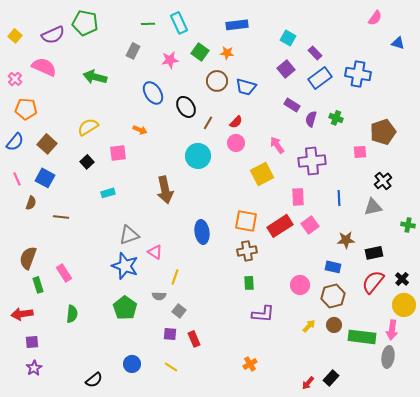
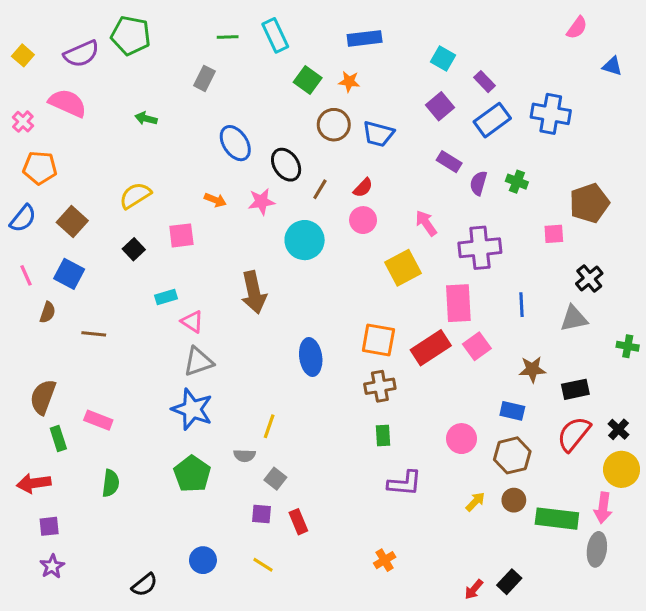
pink star: (170, 60) -> (261, 202), moved
green arrow: (95, 77) -> (146, 118), size x0.6
pink rectangle: (298, 197) -> (458, 303), size x1.4
pink triangle: (155, 252) -> (192, 322), moved
pink rectangle: (64, 273) -> (98, 420), turned -36

